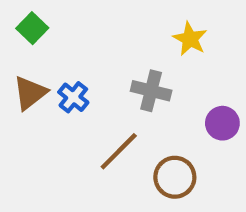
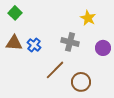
brown triangle: (30, 93) -> (14, 43), turned 42
purple circle: (222, 123) -> (103, 48), moved

